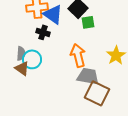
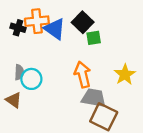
black cross: (43, 32) -> (18, 28), moved
brown triangle: (22, 68) -> (14, 100), moved

